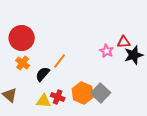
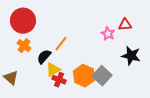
black star: (134, 55) -> (131, 56), moved, turned 30
yellow triangle: (44, 101) -> (53, 70), moved, turned -35

